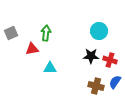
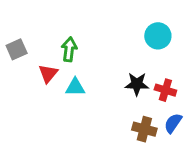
cyan circle: (99, 31) -> (158, 36), moved
red triangle: (32, 49) -> (48, 74), turned -40
cyan triangle: (50, 68) -> (75, 87), moved

